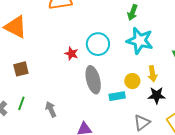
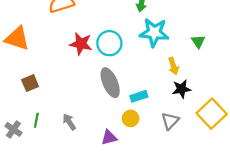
red star: (71, 54) -> (81, 44), moved, size x1.5
yellow circle: (132, 81) -> (131, 118), moved

